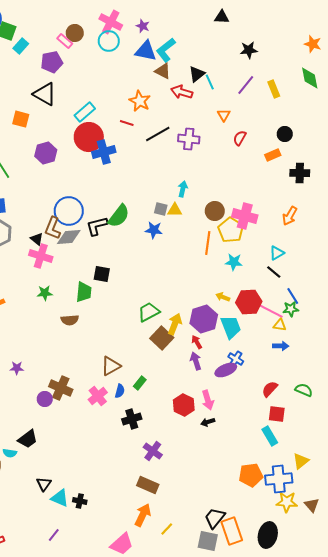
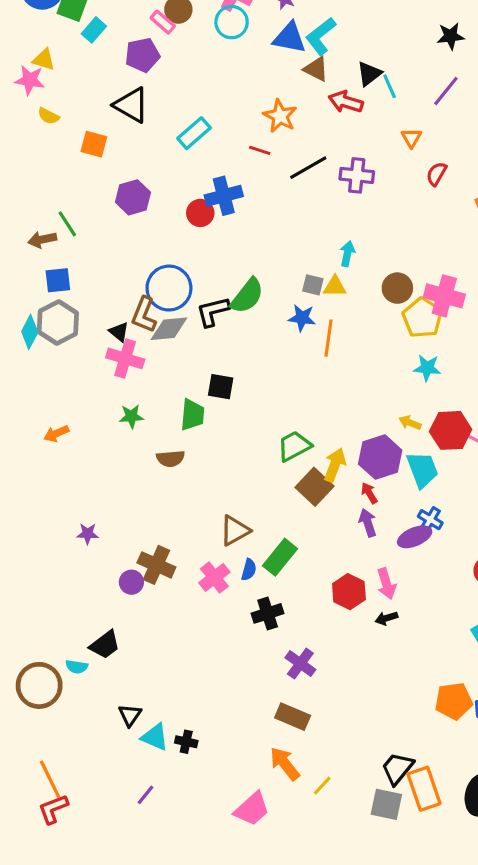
red circle: (89, 137) -> (200, 213), moved, size x0.6
orange line: (208, 243) -> (329, 338), moved
green rectangle: (140, 383) -> (280, 557), size x1.6
orange arrow: (143, 515) -> (285, 764), turned -65

